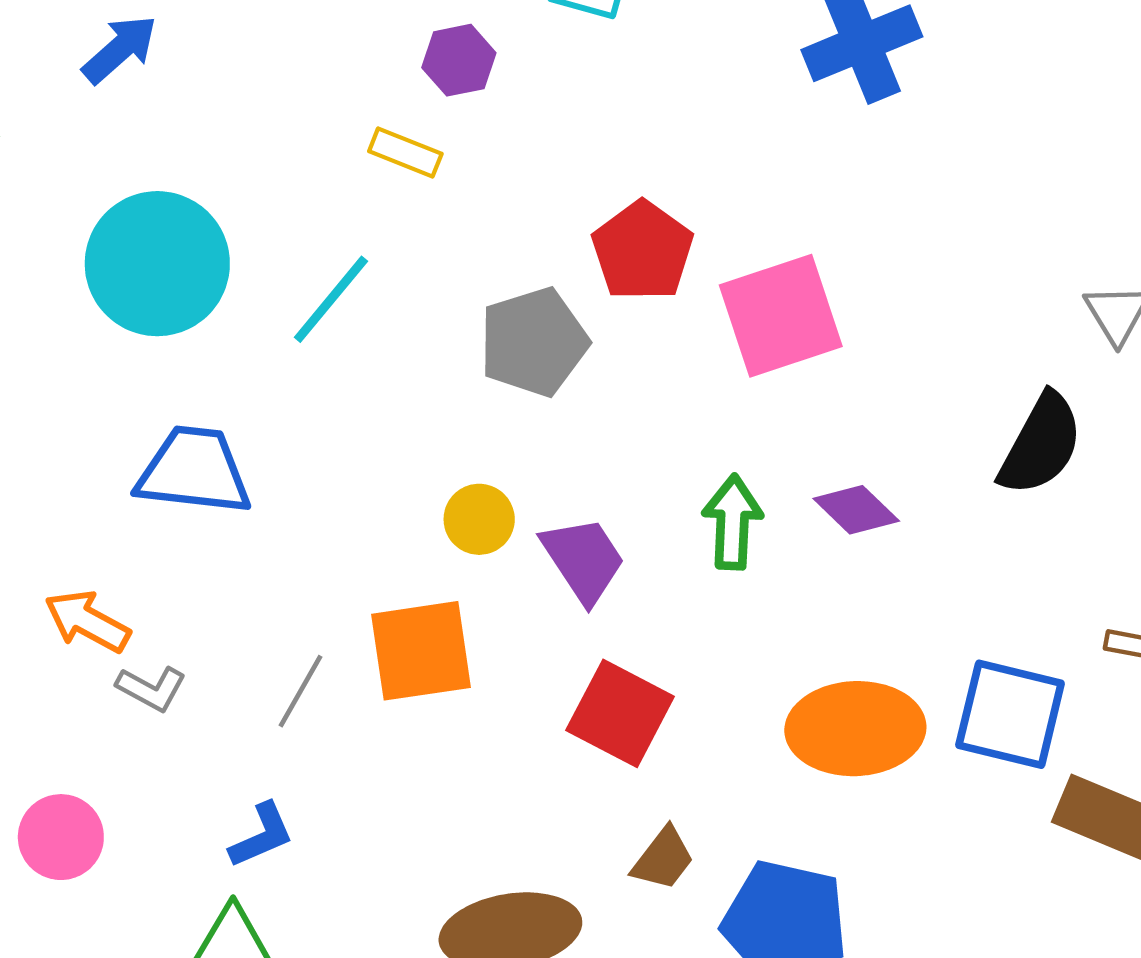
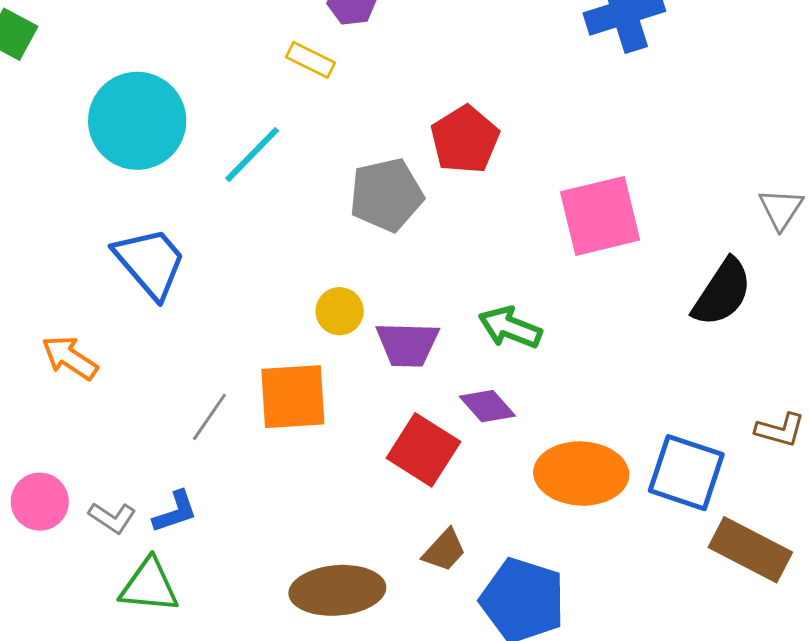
pink square: (781, 316) -> (600, 216), moved
blue trapezoid: (194, 471) -> (150, 262), turned 38
purple diamond: (856, 510) -> (487, 406), moved
green arrow: (733, 522) -> (510, 327), turned -76
purple trapezoid: (583, 560) -> (408, 344), turned 120
gray L-shape: (151, 689) -> (112, 518), moved

